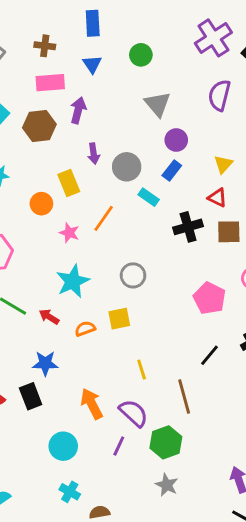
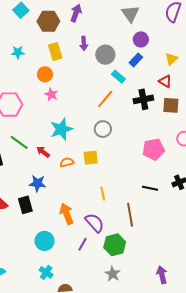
yellow rectangle: (69, 183) -> (55, 52), moved
orange line: (104, 218) -> (105, 99), moved
pink star: (69, 233) -> (51, 94), moved
pink pentagon: (209, 298) -> (153, 149), turned 30
black line: (210, 355) -> (150, 188), turned 56

